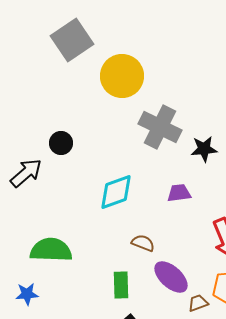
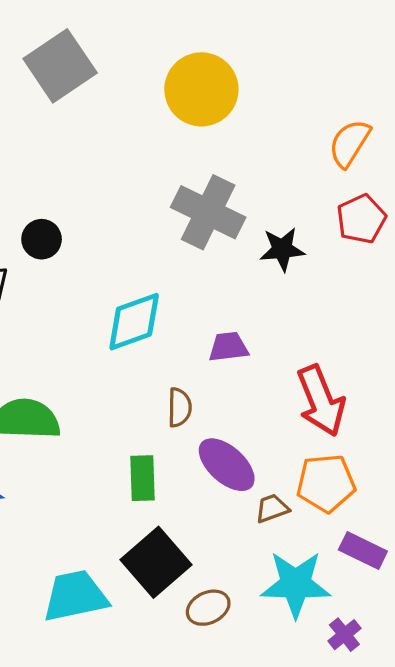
yellow circle: (122, 76) -> (201, 89), moved
purple trapezoid: (179, 193) -> (228, 347), moved
brown semicircle: (143, 243) -> (180, 407), turned 70

